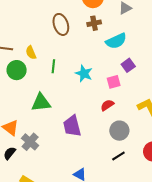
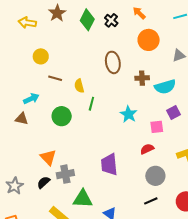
brown cross: (94, 23) -> (142, 78), moved
green line: (53, 66) -> (91, 104), moved
green circle: (17, 70) -> (62, 116), moved
green triangle: (41, 103) -> (83, 199), moved
gray cross: (30, 142) -> (65, 174), turned 30

